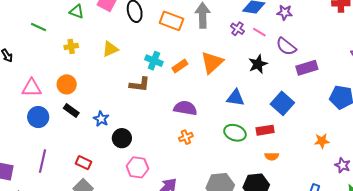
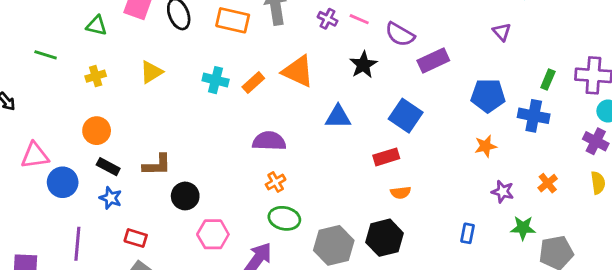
orange triangle: (212, 62) -> (298, 71), turned -45
brown L-shape: (140, 84) -> (157, 165), moved
pink triangle: (32, 88) -> (35, 155), moved
blue star: (101, 119) -> (111, 198), moved
green ellipse: (235, 133) -> (284, 218), moved
orange star: (322, 141) -> (486, 146), moved

